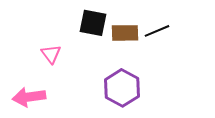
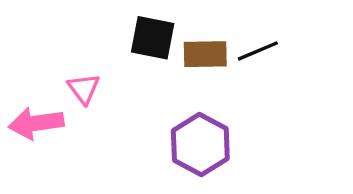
pink arrow: (29, 97) -> (36, 123), moved

